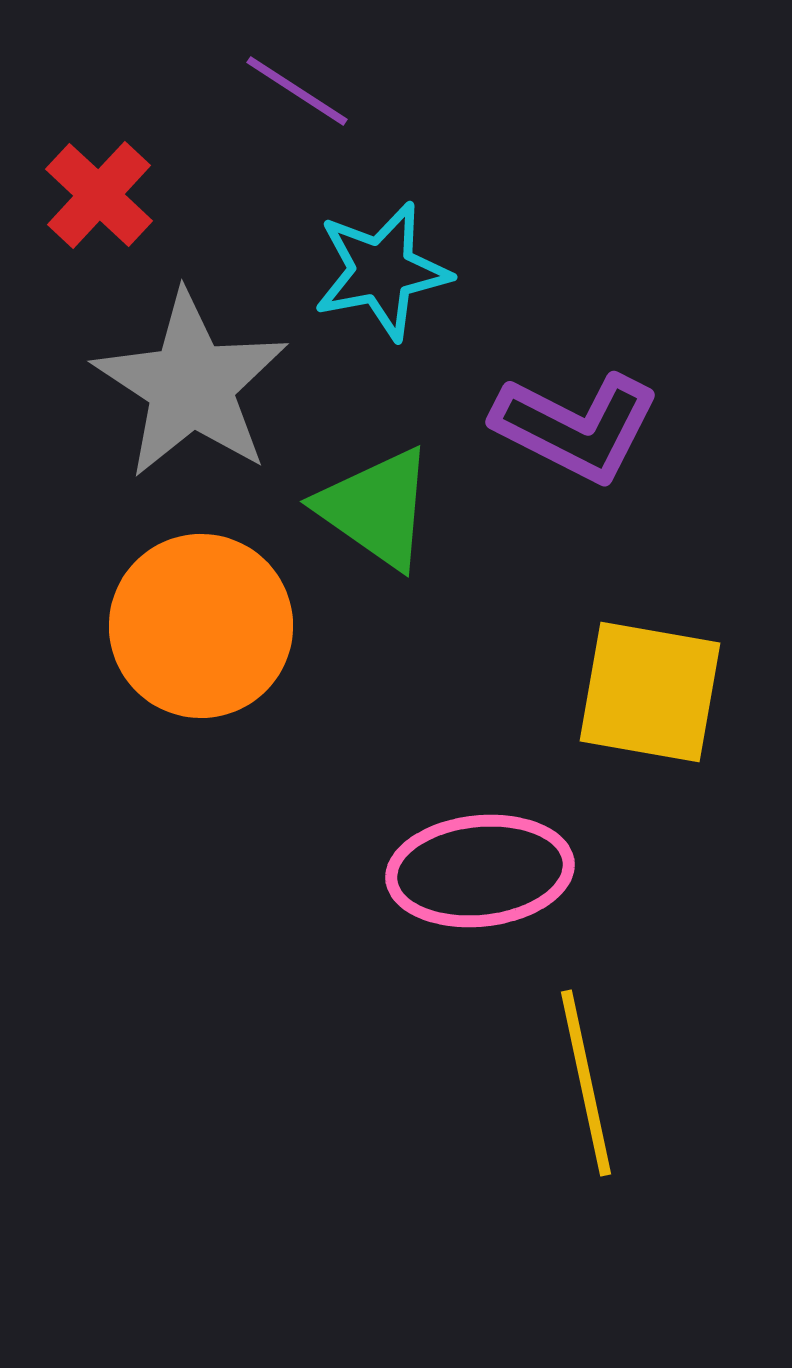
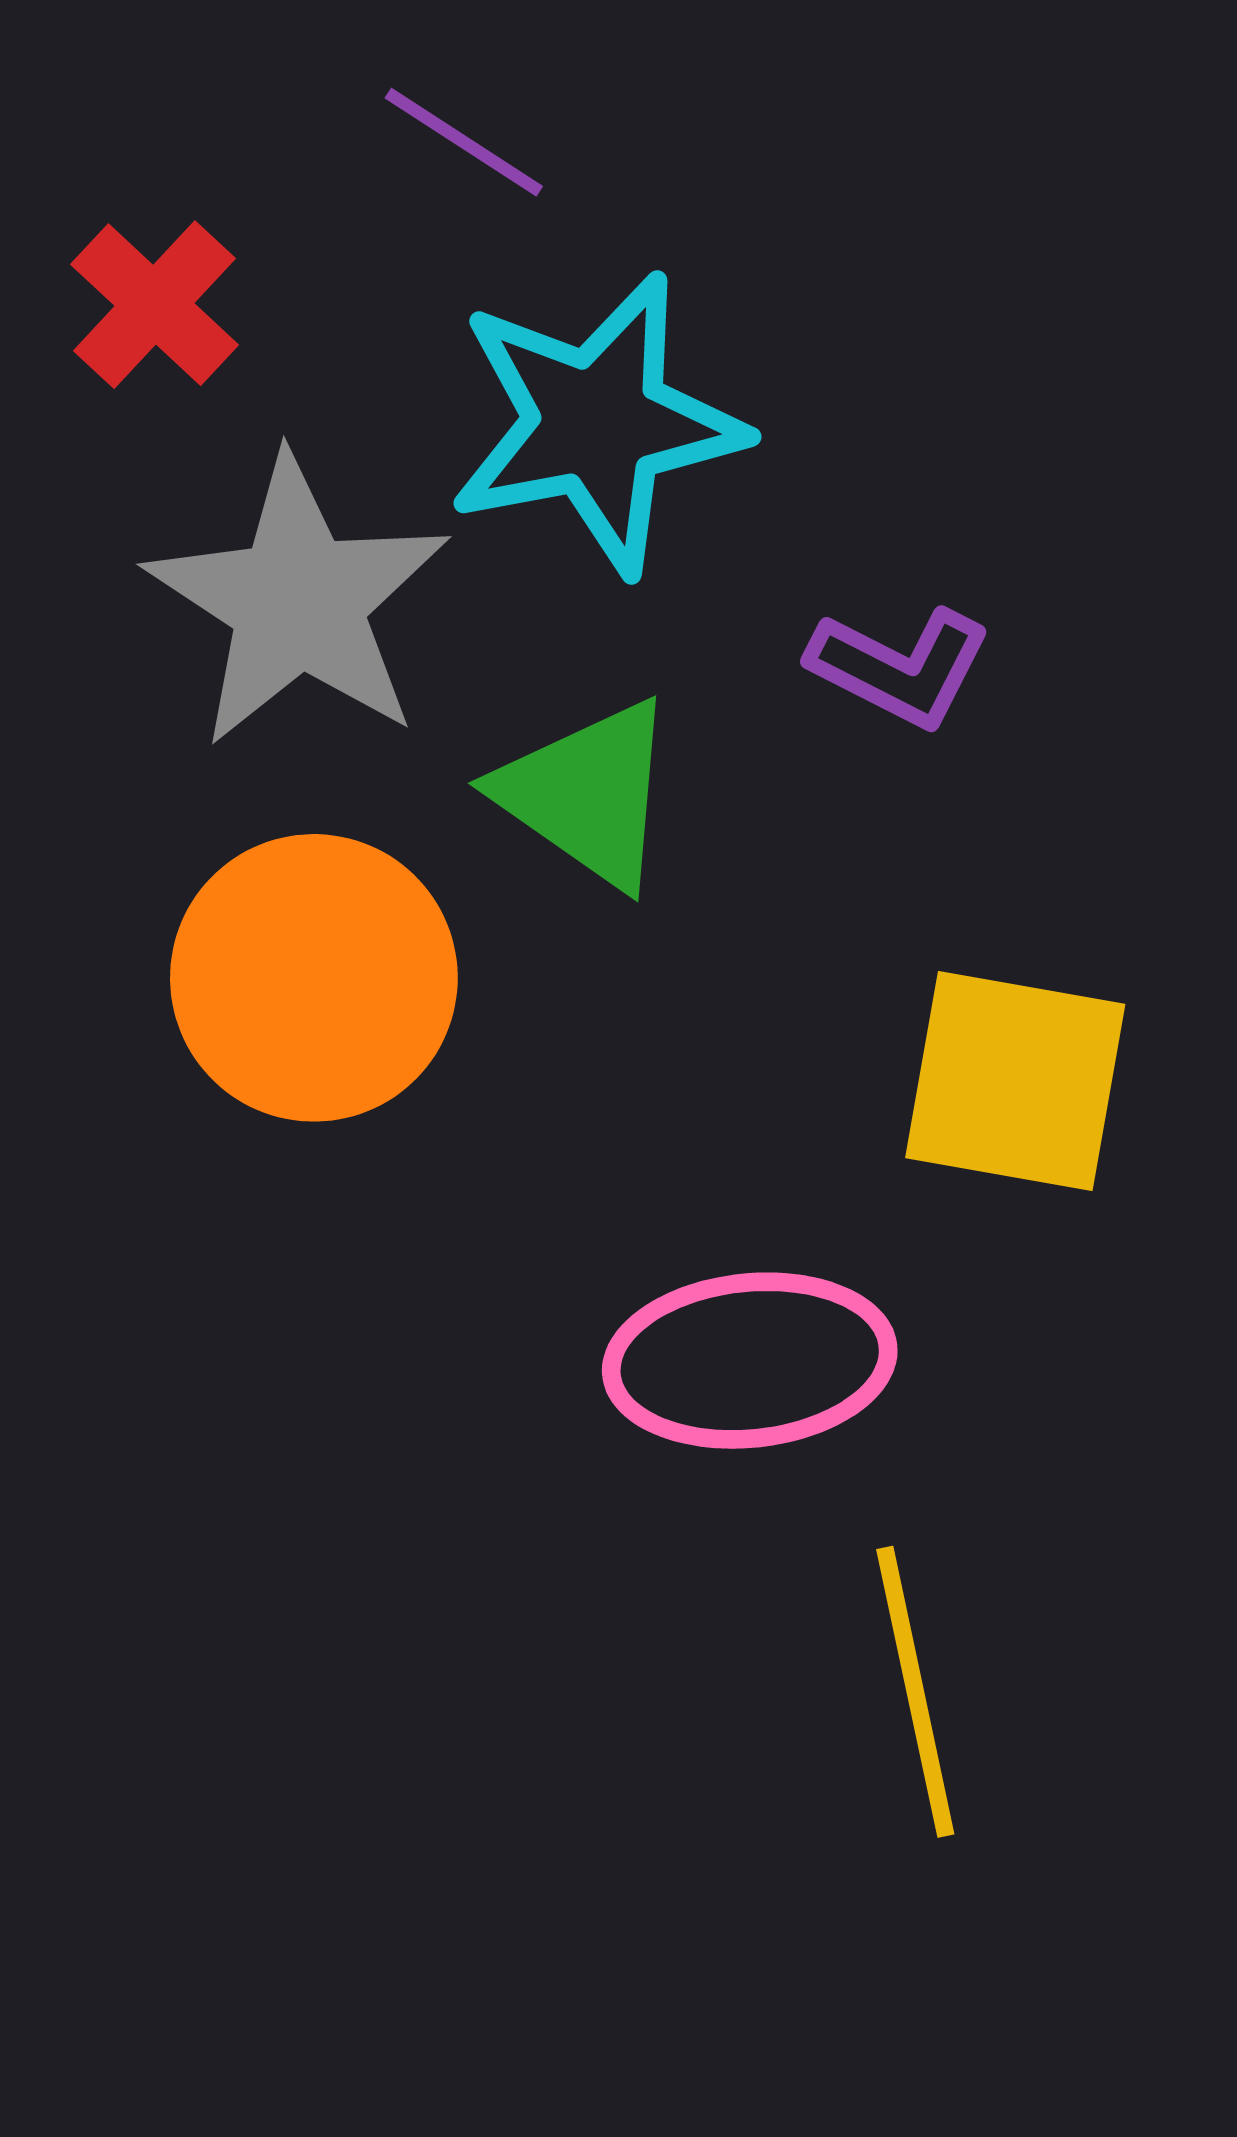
cyan star: (382, 271) -> (597, 423), size x1.4
purple L-shape: (576, 427) -> (900, 667), size x0.7

